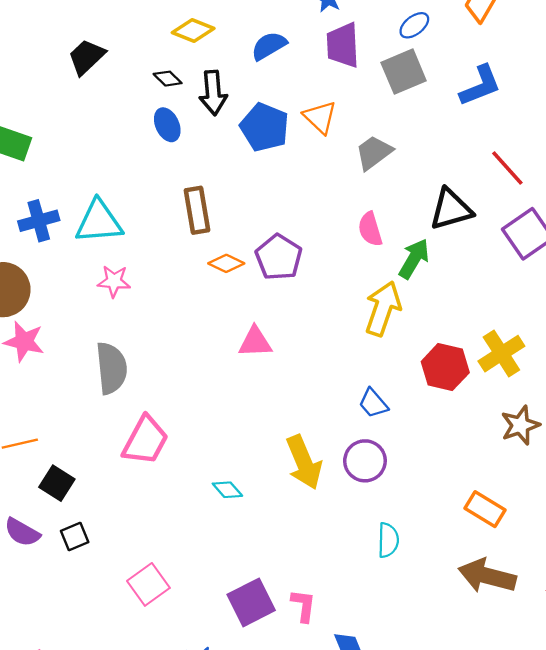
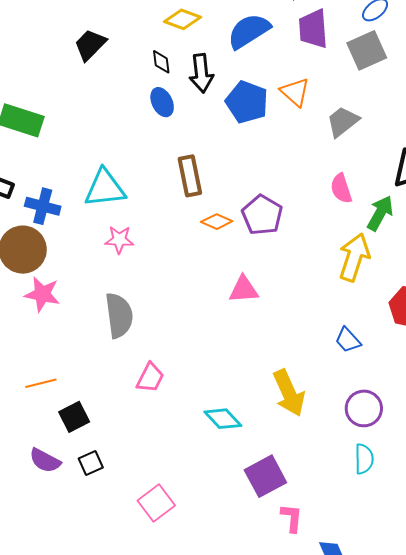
blue semicircle: (269, 46) -> (249, 31), size x1.4
black diamond: (168, 79) -> (161, 62), turned 40
blue cross: (39, 221) -> (43, 206), moved, turned 32
pink trapezoid: (145, 440) -> (150, 378), size x0.7
purple circle: (365, 461) -> (364, 408), moved
black square: (57, 483) -> (74, 417), turned 32
cyan diamond: (227, 490) -> (223, 419), size x1.4
purple square: (251, 602) -> (265, 476), moved

